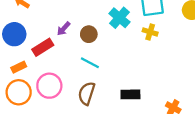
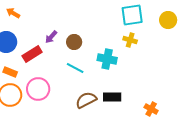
cyan cross: (119, 18) -> (107, 59), moved, turned -30
orange rectangle: (19, 67) -> (10, 72), turned 48
brown semicircle: (87, 93) -> (86, 100), moved, turned 45

